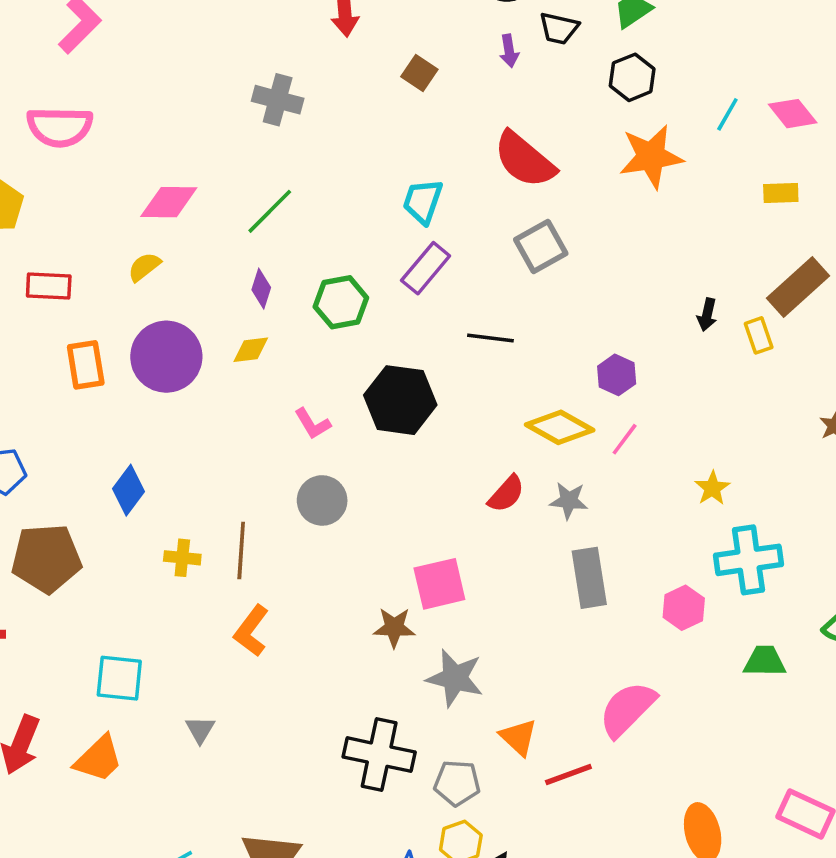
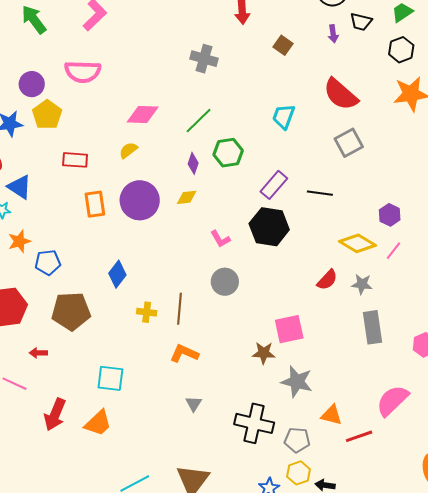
purple rectangle: (426, 268) -> (274, 185), moved
green hexagon: (341, 302) -> (228, 153), moved
orange L-shape: (251, 631) -> (184, 353), turned 76
gray triangle: (200, 730) -> (194, 404), moved
orange triangle: (518, 737) -> (332, 415), turned -30

